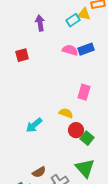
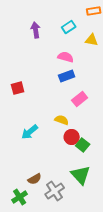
yellow triangle: (84, 14) -> (92, 40), moved
blue rectangle: (86, 49) -> (67, 76), moved
red square: (22, 55) -> (18, 88), moved
pink rectangle: (84, 92) -> (80, 99), turned 35

